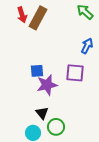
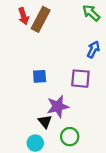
purple star: (47, 85) -> (58, 106), moved
green circle: (56, 127) -> (70, 137), moved

